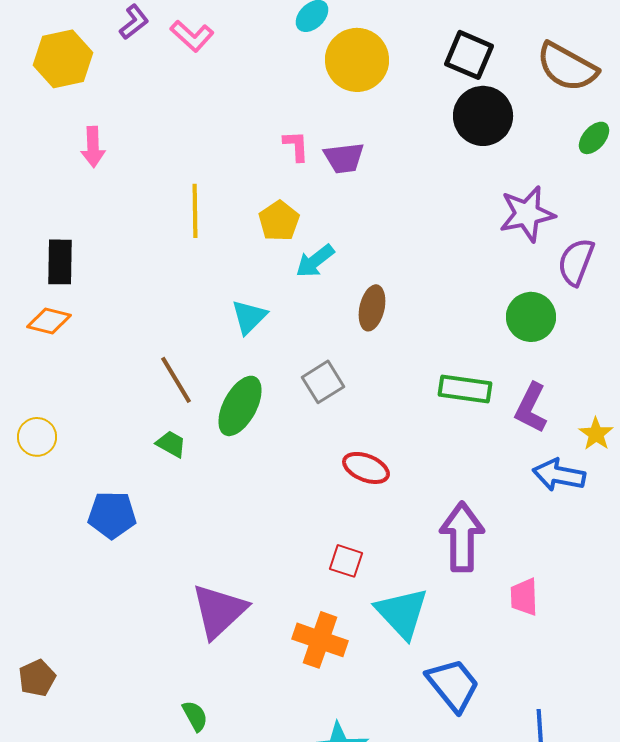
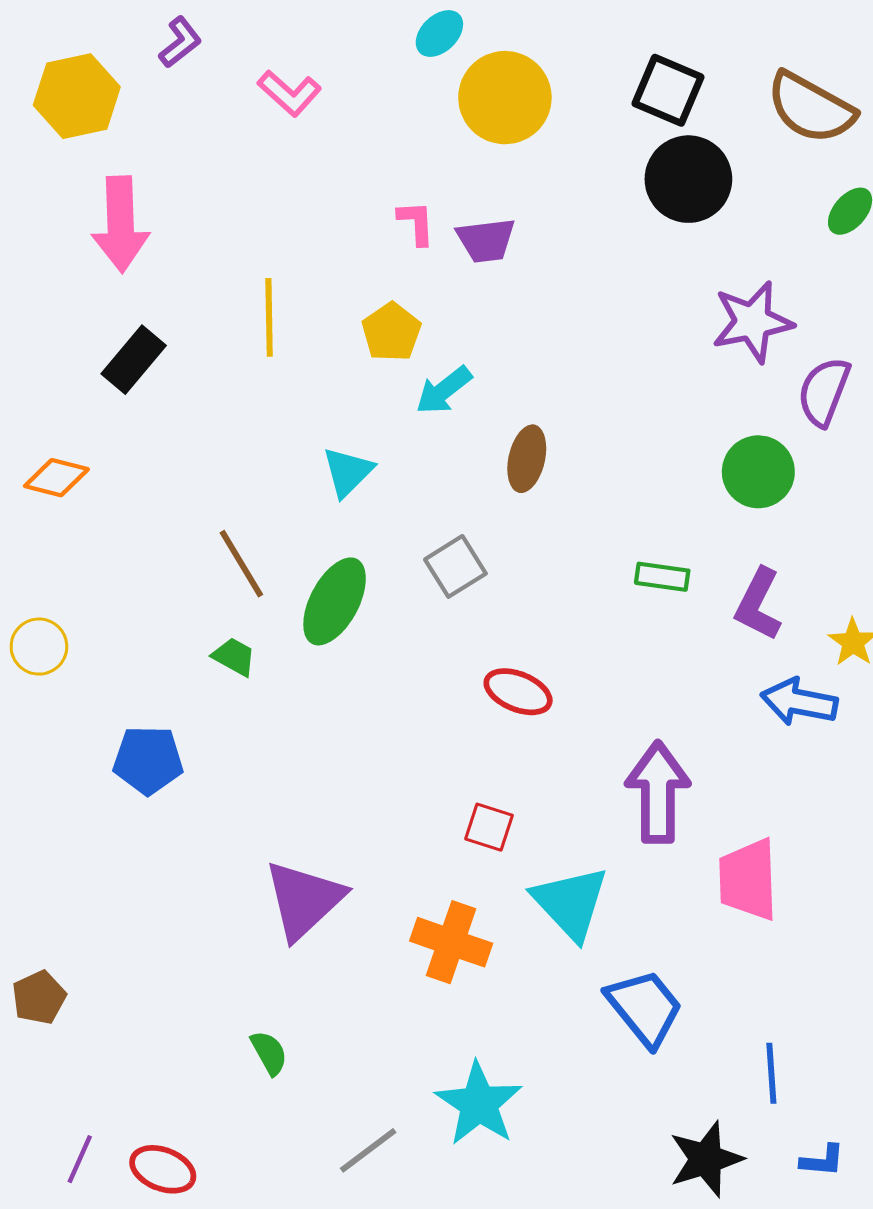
pink L-shape: (192, 36) -> (289, 93), moved
pink arrow: (93, 147) -> (121, 224), size x1.6
black rectangle: (60, 262) -> (134, 360), moved, turned 39
green rectangle: (465, 389) -> (662, 577), size x0.7
pink trapezoid: (524, 597) -> (748, 880), size x1.5

